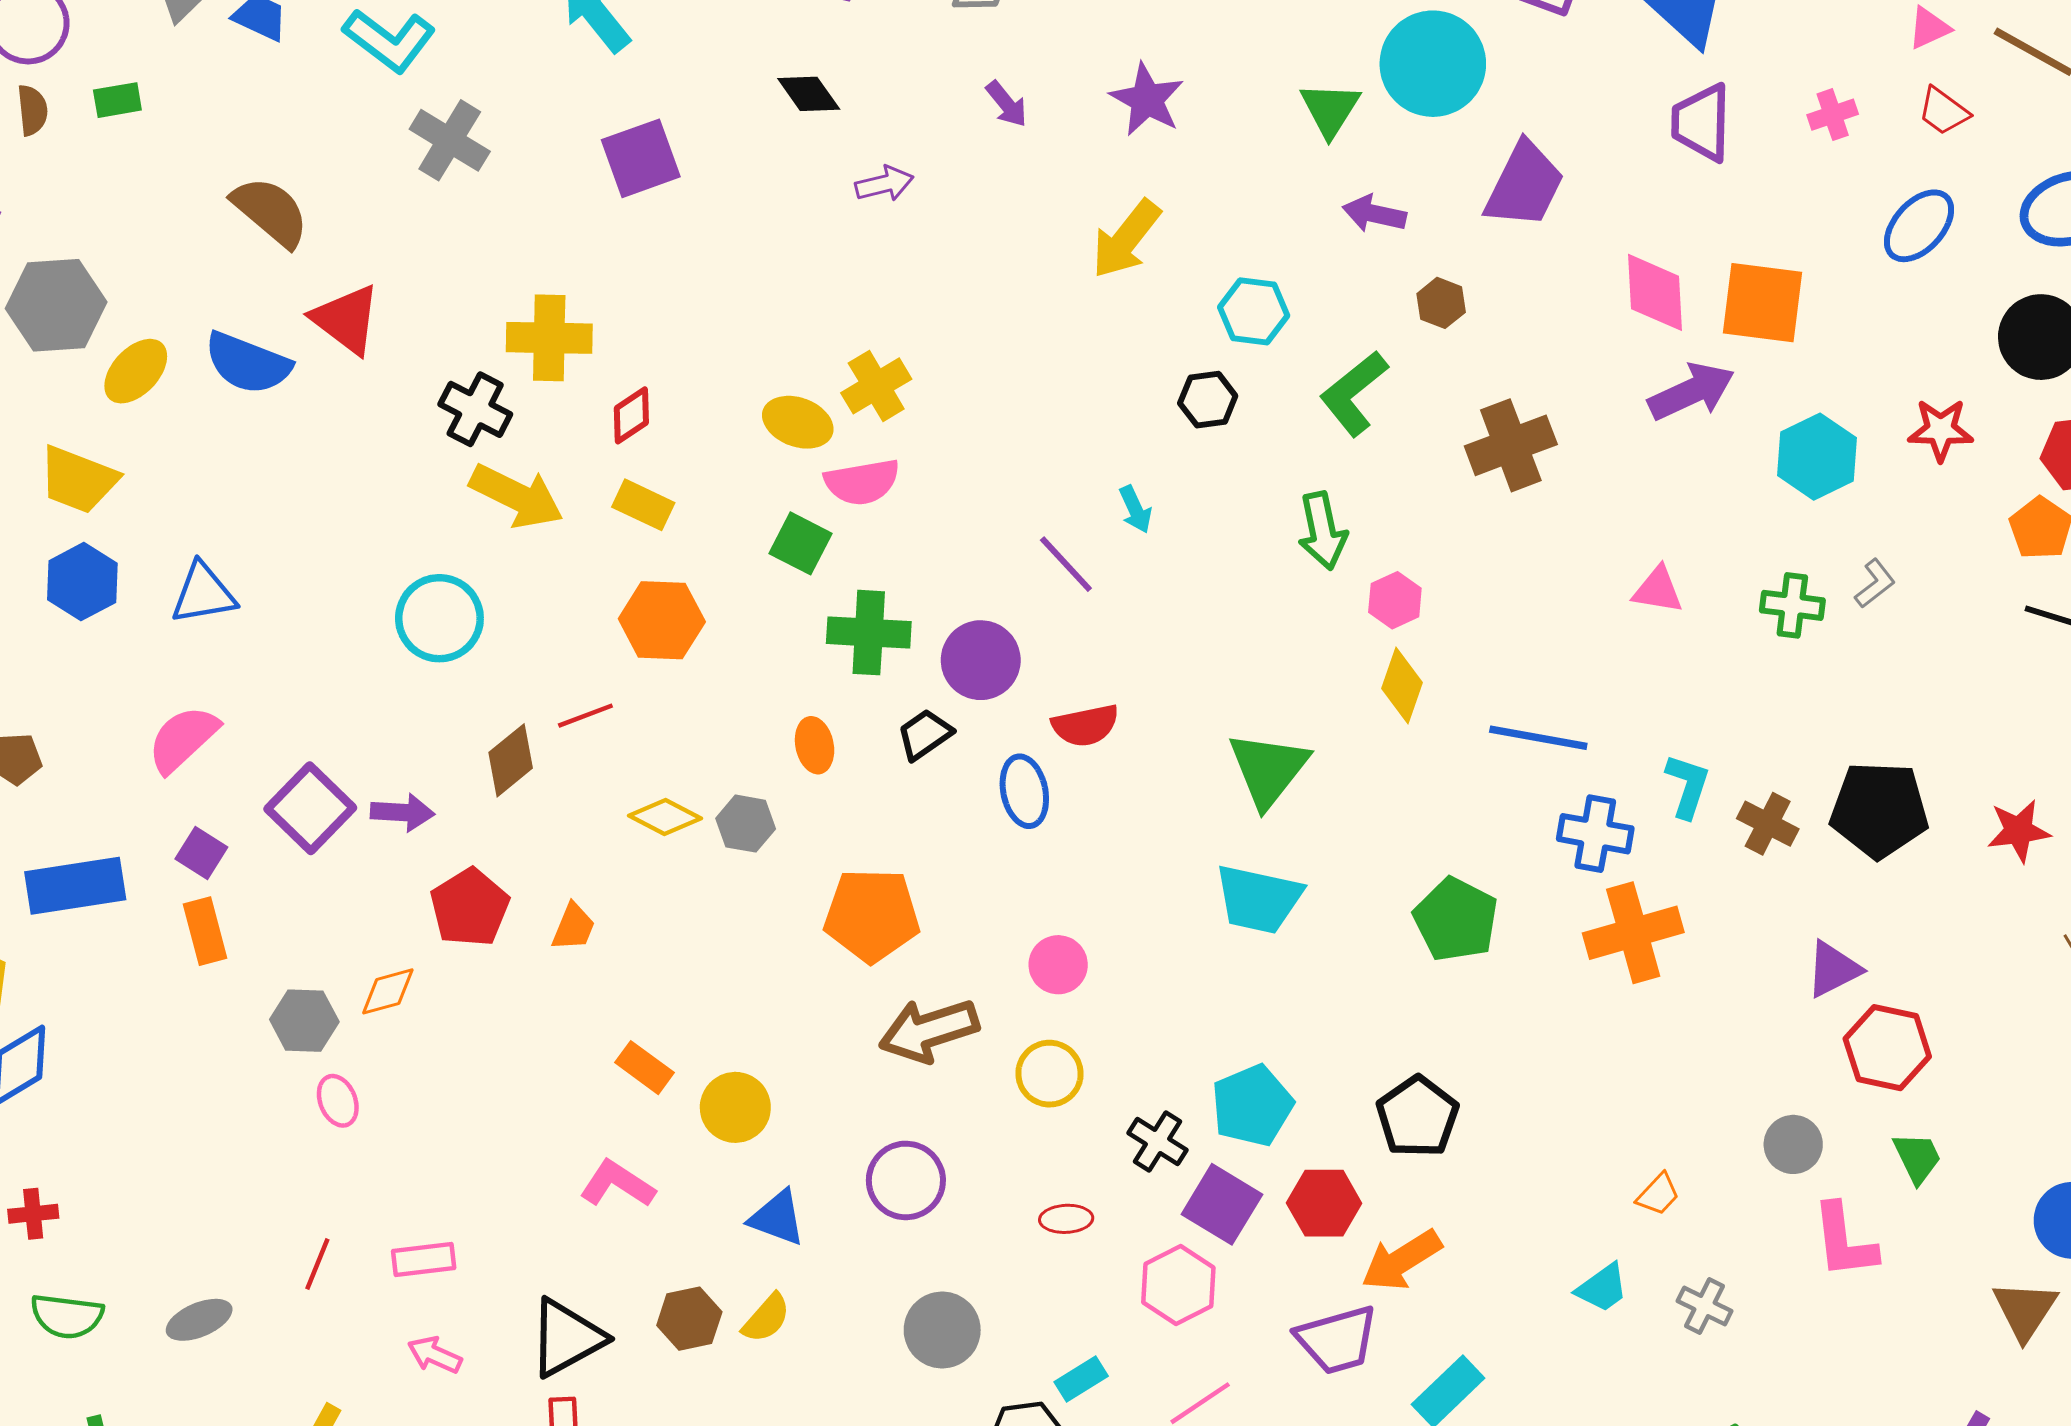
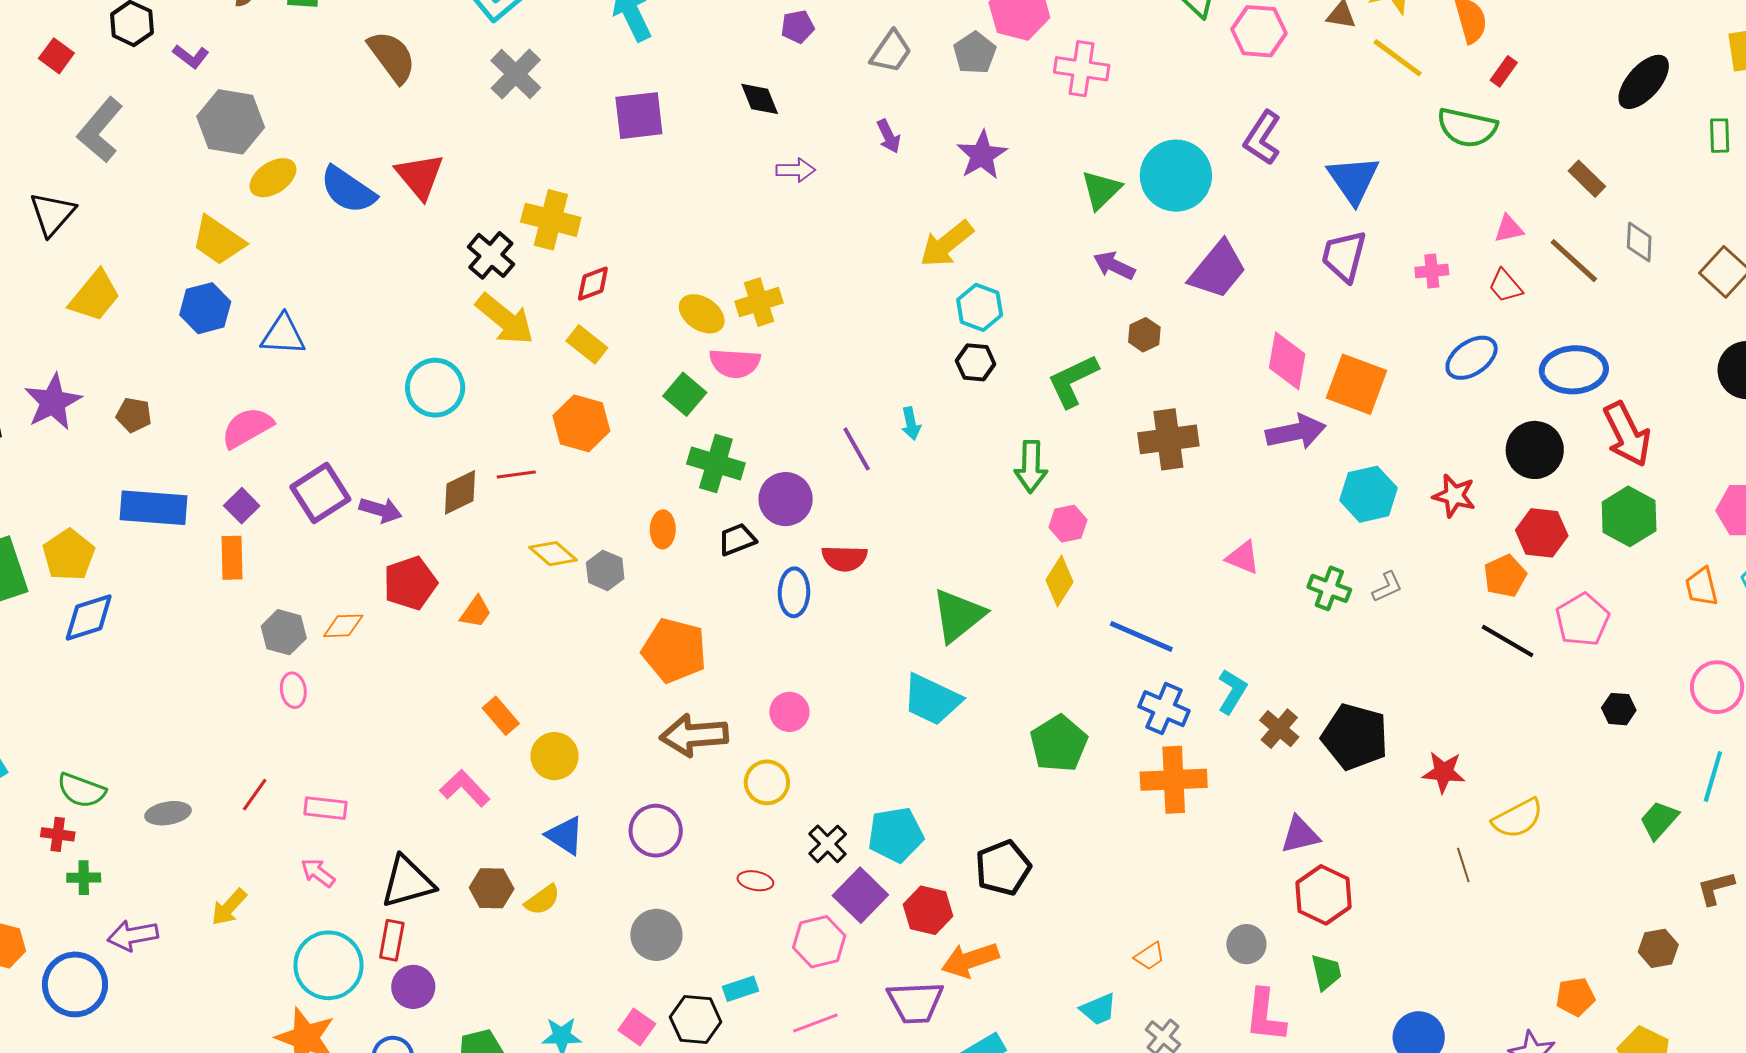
brown semicircle: (270, 212) -> (392, 57), moved
cyan hexagon: (1254, 311) -> (980, 307), moved
red cross: (33, 1214) -> (58, 834), moved

